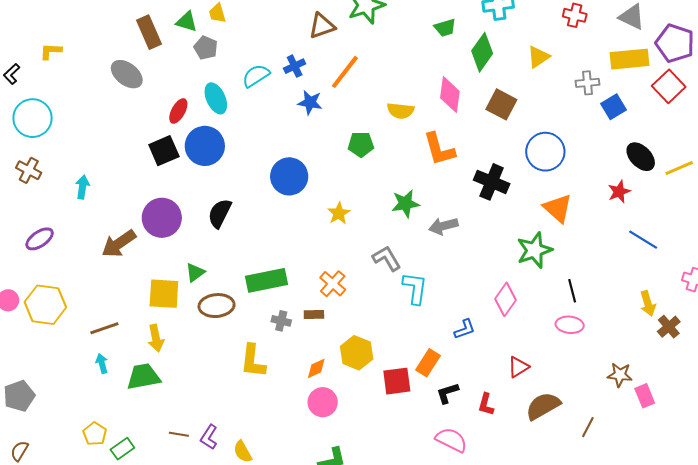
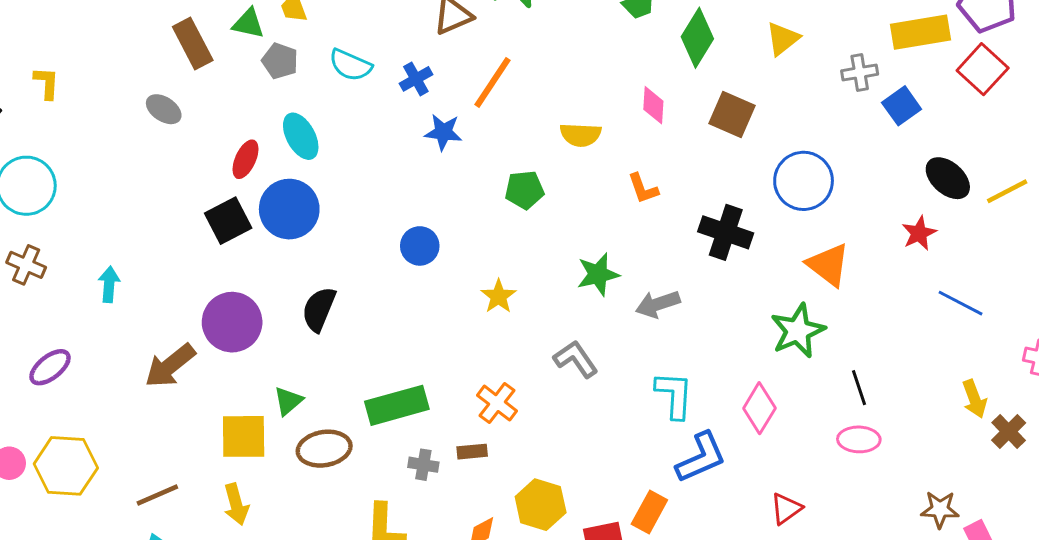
yellow L-shape: (51, 51) -> (47, 83), turned 95
gray ellipse: (127, 74) -> (164, 109), size x0.7
cyan semicircle: (256, 76) -> (350, 65), moved, turned -120
pink diamond: (450, 95) -> (653, 105), size x0.7
orange L-shape: (439, 149) -> (643, 189), size x0.6
blue circle: (289, 176) -> (420, 246), size x0.7
cyan L-shape: (415, 288) -> (674, 395), moved
blue L-shape: (465, 329) -> (701, 457), size x1.6

